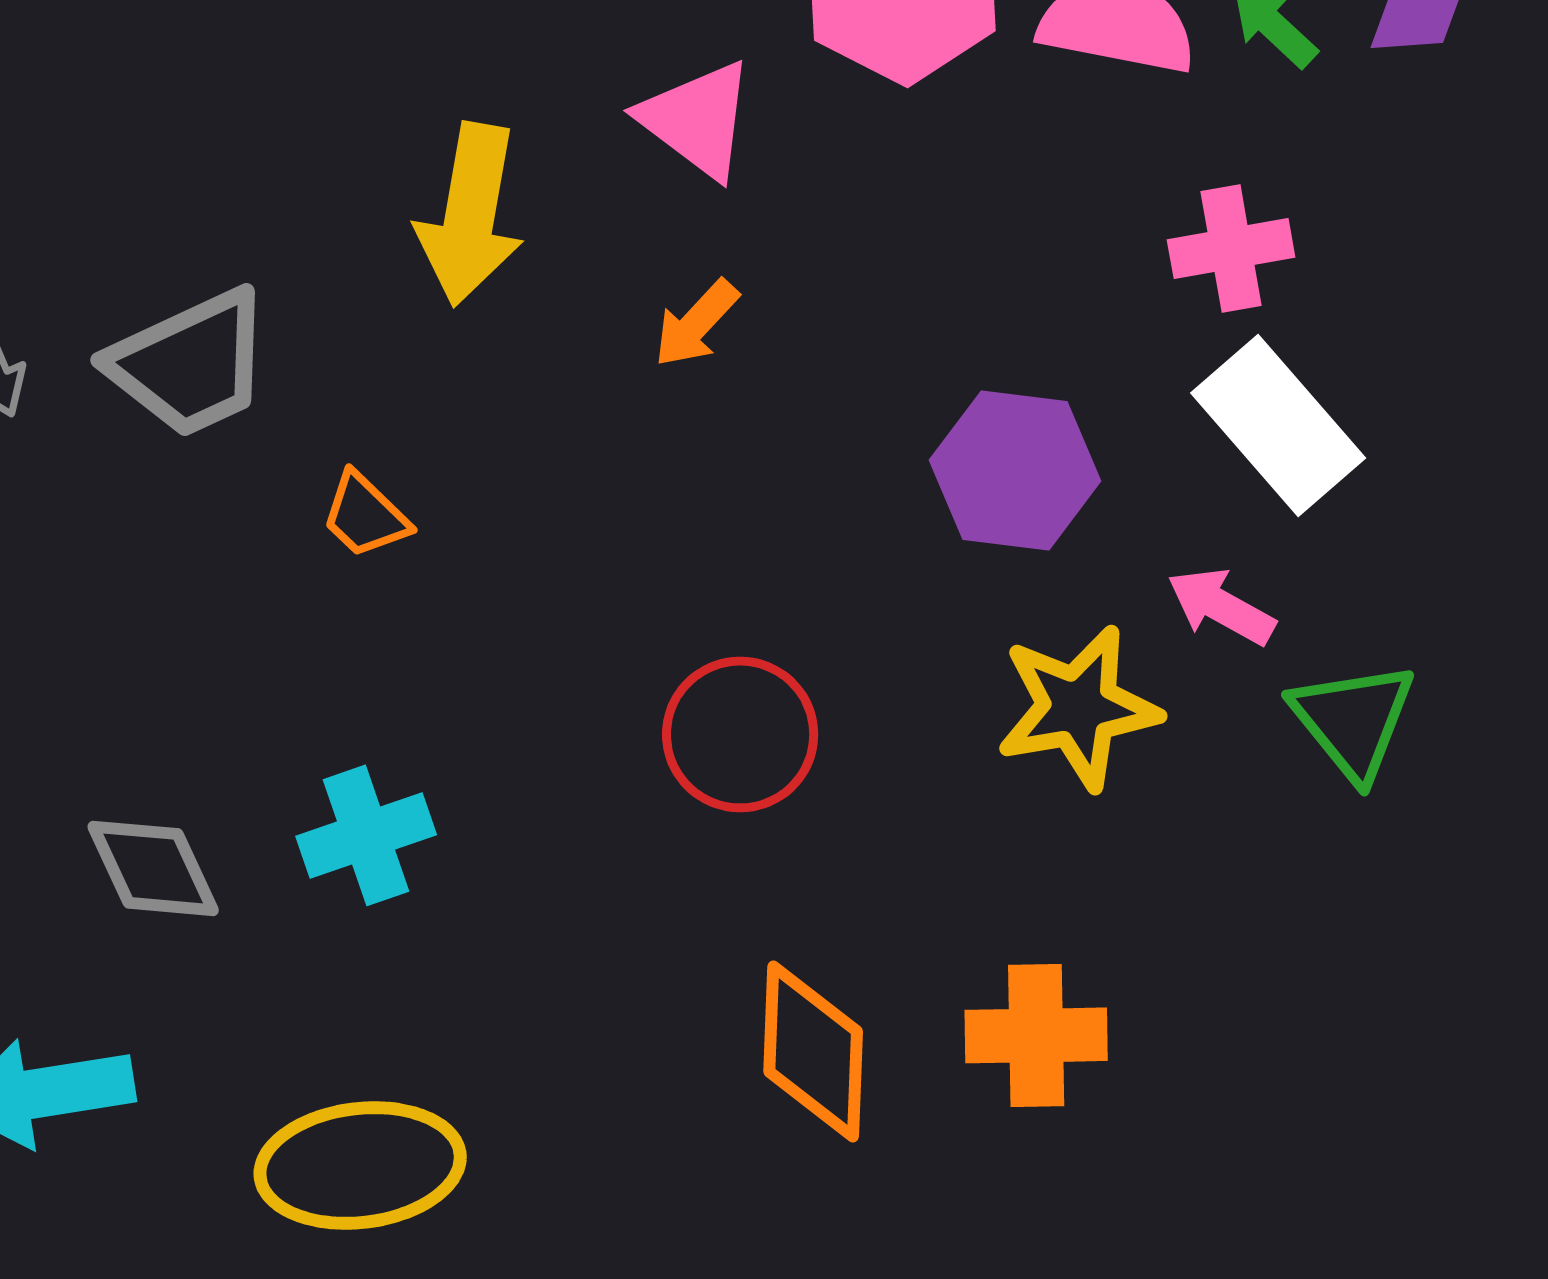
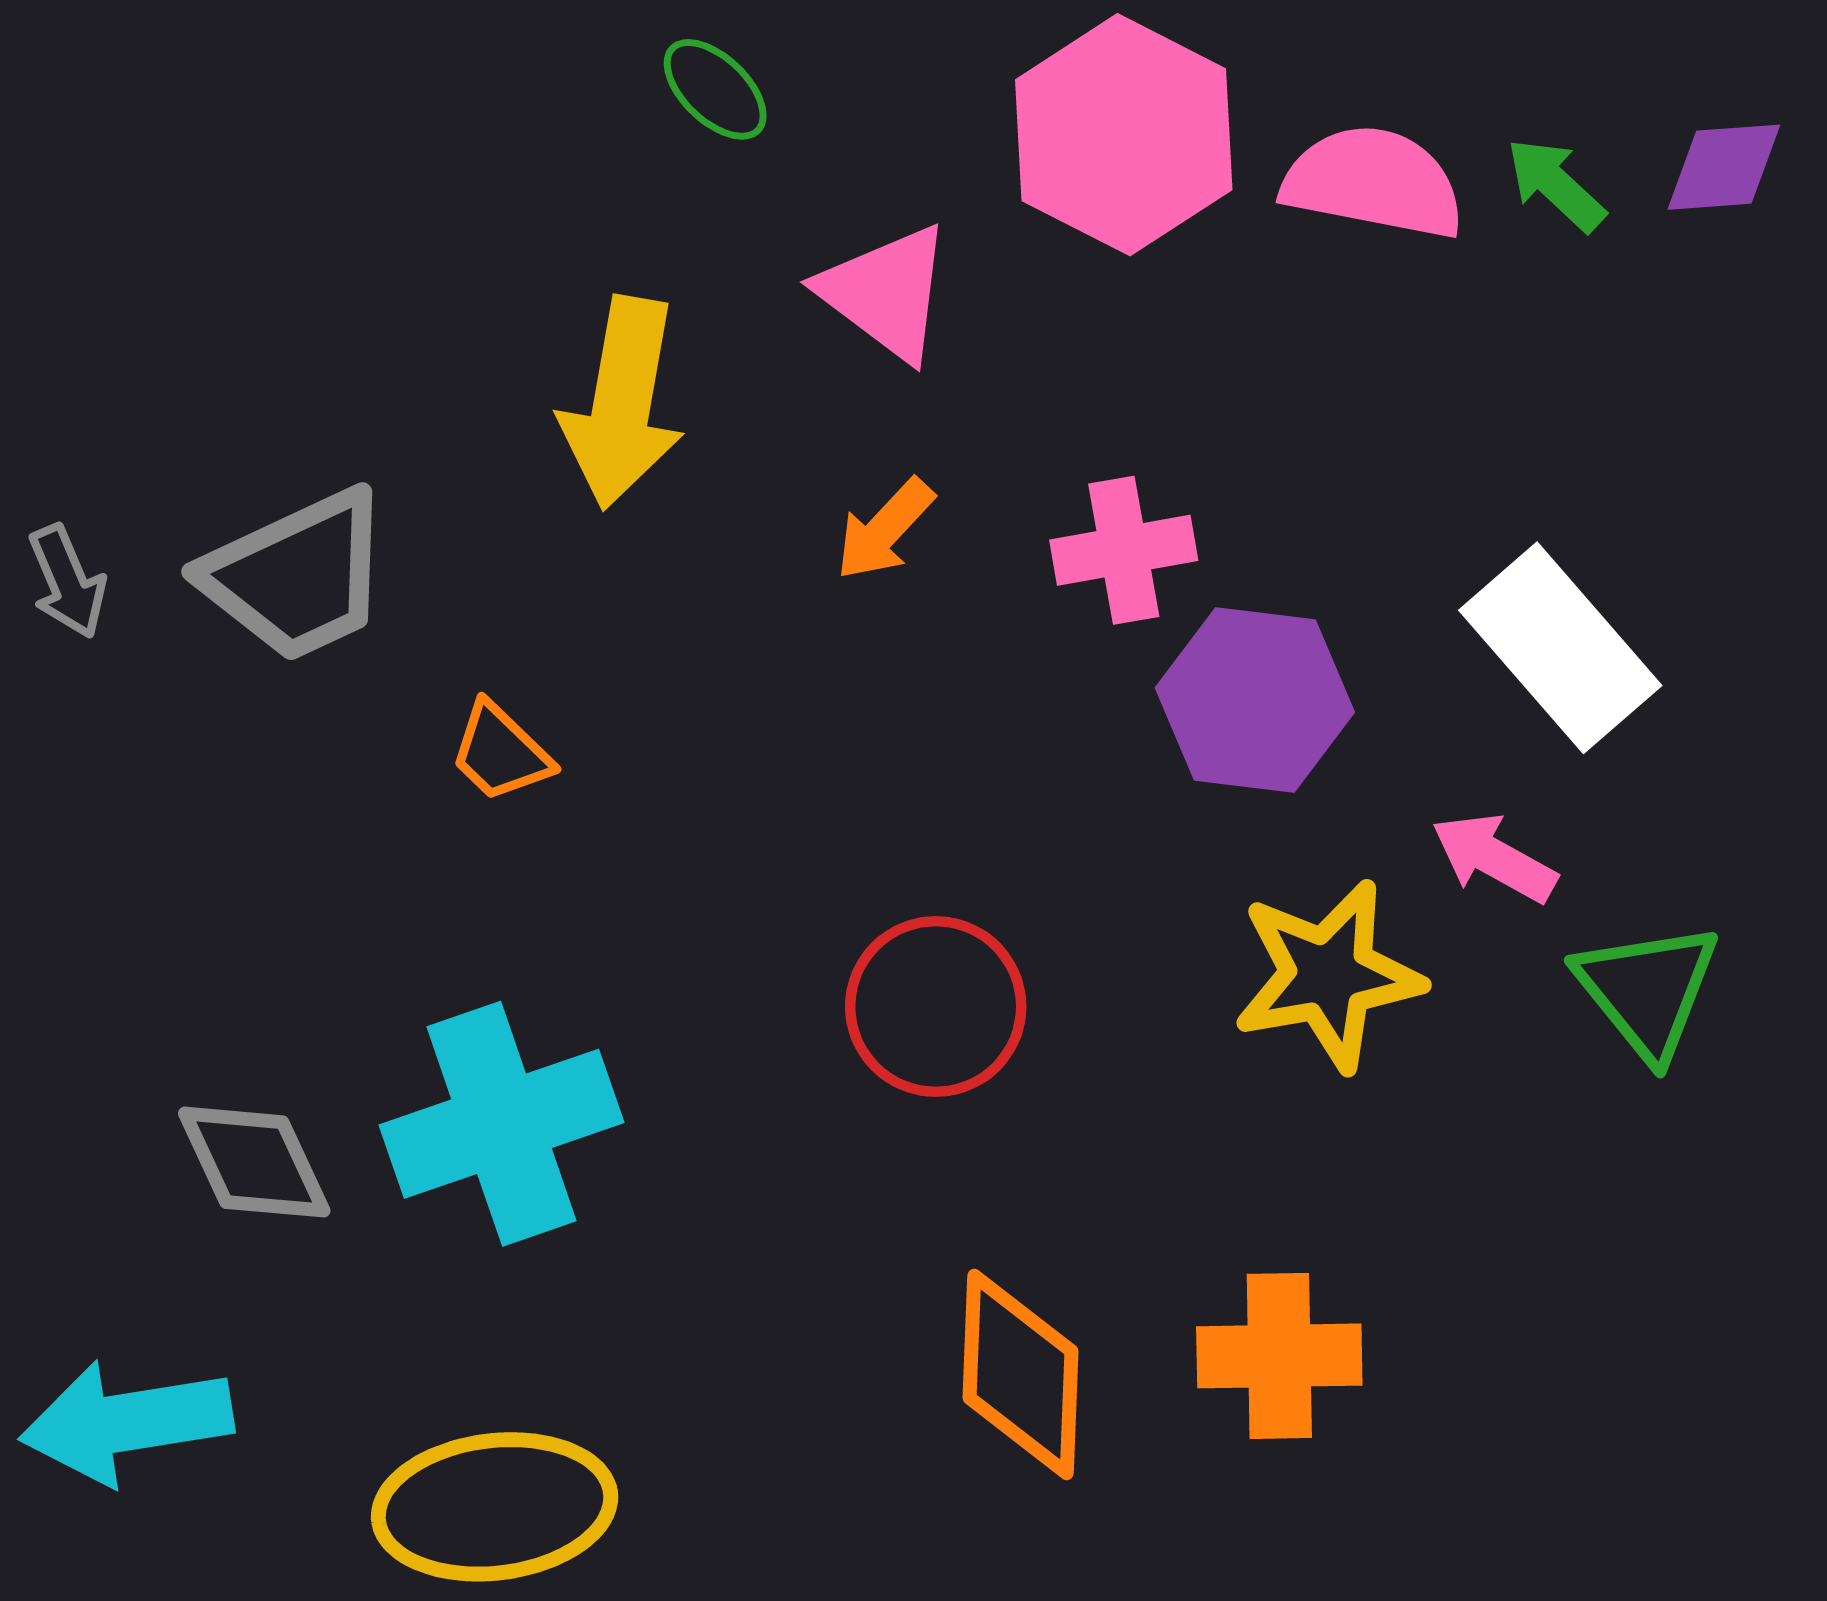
pink cross: (1231, 248) -> (1124, 550), moved
cyan cross: (366, 835) -> (502, 1124), size x1.5

